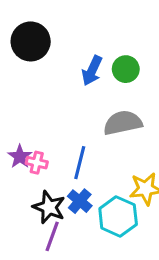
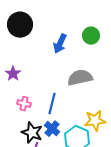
green circle: (126, 69) -> (91, 36), moved
purple star: (20, 157) -> (13, 74), moved

